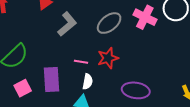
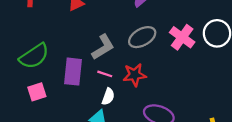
gray L-shape: (67, 24) -> (103, 47), moved
purple rectangle: (51, 79) -> (73, 72), moved

